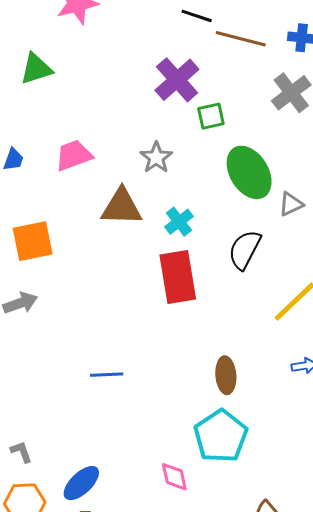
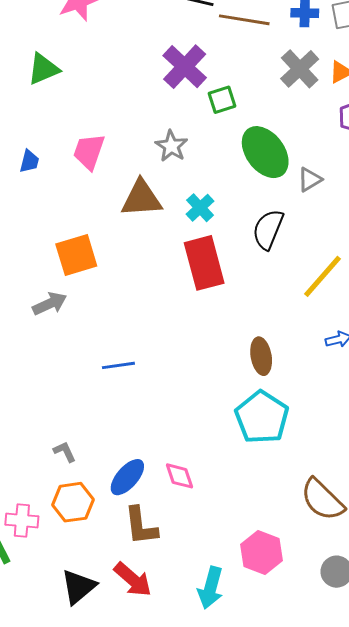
pink trapezoid: (74, 155) -> (89, 152), turned -45
orange square: (33, 241) -> (76, 255), moved
blue line: (107, 375) -> (118, 365), moved
pink diamond: (174, 477) -> (180, 476), moved

